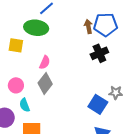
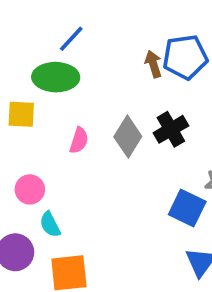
black cross: (99, 53) -> (171, 129), moved
gray diamond: (45, 84) -> (128, 137), moved

